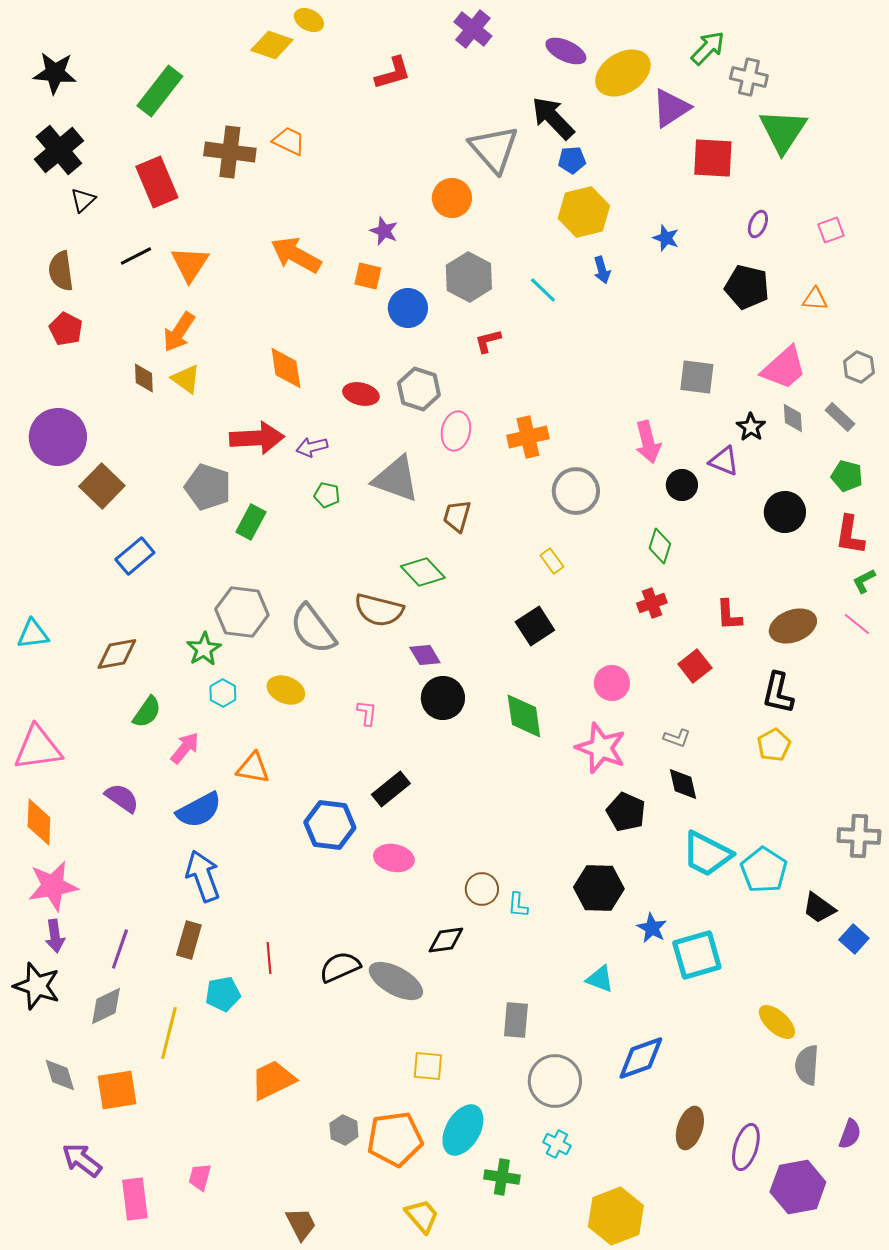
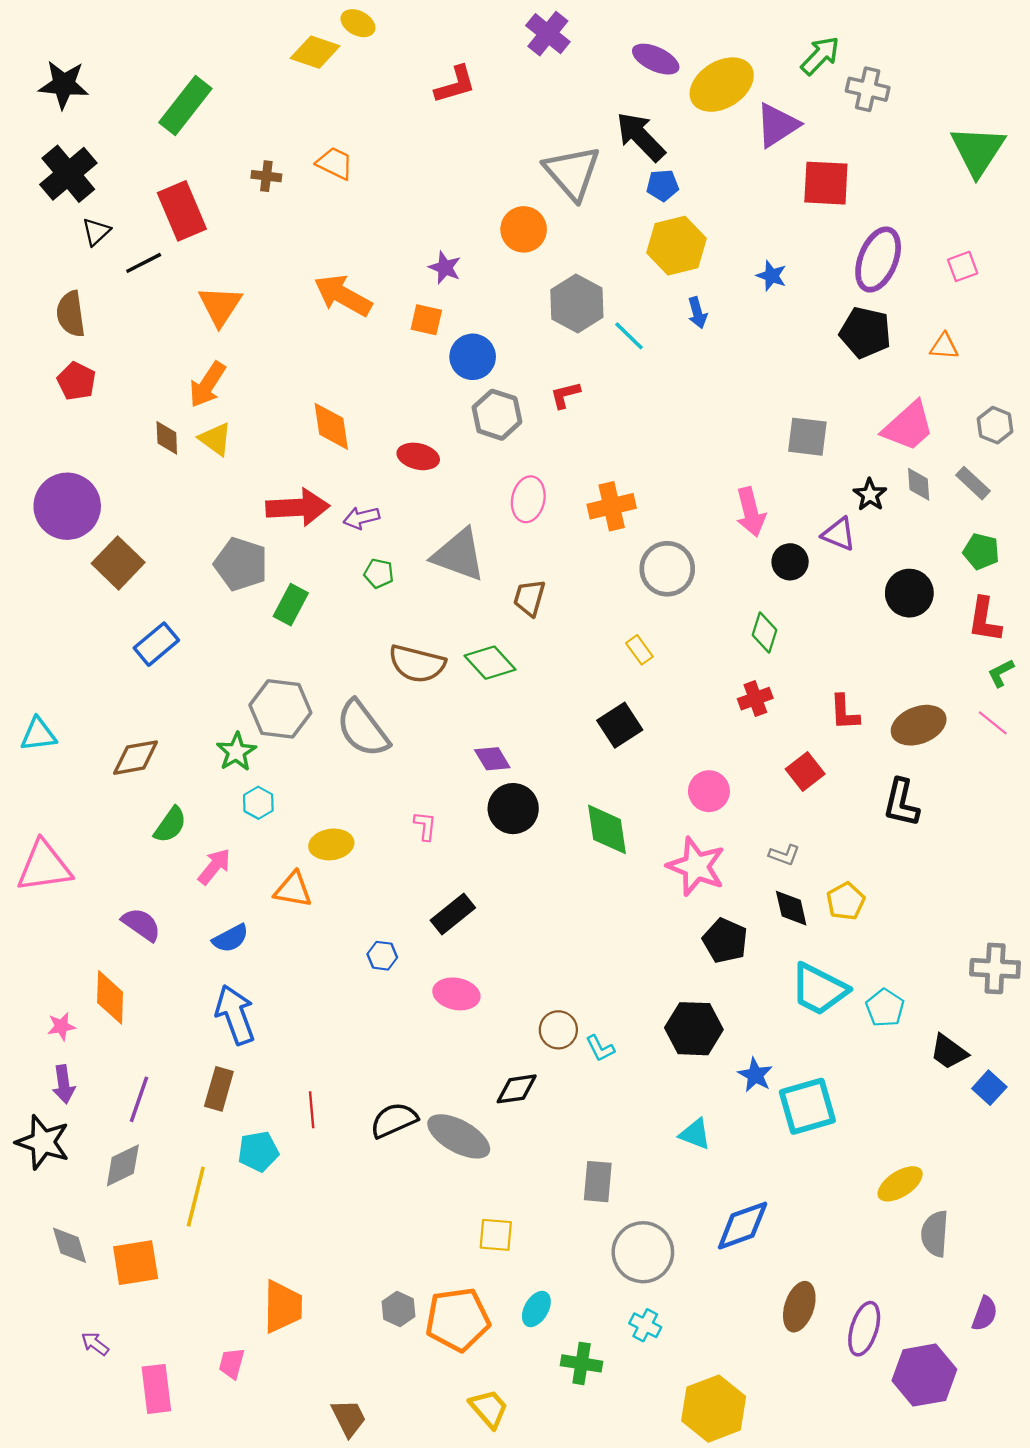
green triangle: (783, 131) -> (978, 151), moved
brown cross: (230, 152) -> (266, 176), size x0.5
purple ellipse: (758, 224) -> (878, 259), size x2.0
black line: (136, 256) -> (144, 263), moved
gray hexagon: (469, 277) -> (577, 304), moved
gray hexagon: (419, 389) -> (497, 415), moved
brown semicircle: (379, 610) -> (417, 664), moved
yellow ellipse: (286, 690) -> (331, 844), moved, turned -30
yellow pentagon: (774, 745) -> (846, 901), moved
blue semicircle: (199, 810) -> (231, 938), size x0.7
orange diamond: (39, 822) -> (110, 997), moved
blue hexagon: (330, 825) -> (382, 956), size x0.5
cyan pentagon: (764, 870) -> (885, 1008), size x0.7
pink star: (53, 886) -> (61, 1026), size x0.5
cyan L-shape: (518, 905) -> (600, 1048), turned -32
yellow ellipse: (777, 1022) -> (900, 1184), turned -75
orange trapezoid: (273, 1080) -> (283, 1307), moved, turned 117
cyan ellipse: (463, 1130) -> (536, 1309), size x0.6
purple arrow: (82, 1160) -> (95, 1344), size x0.6

